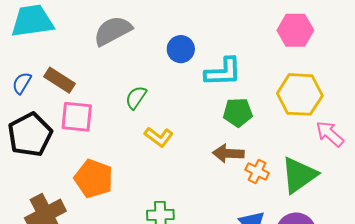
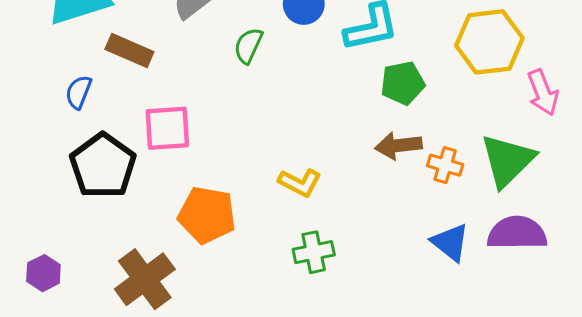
brown rectangle: (60, 80) -> (129, 50), moved
green semicircle: (136, 98) -> (248, 46), moved
pink arrow: (330, 134) -> (543, 92), turned -144
yellow L-shape: (159, 137) -> (300, 183), moved

